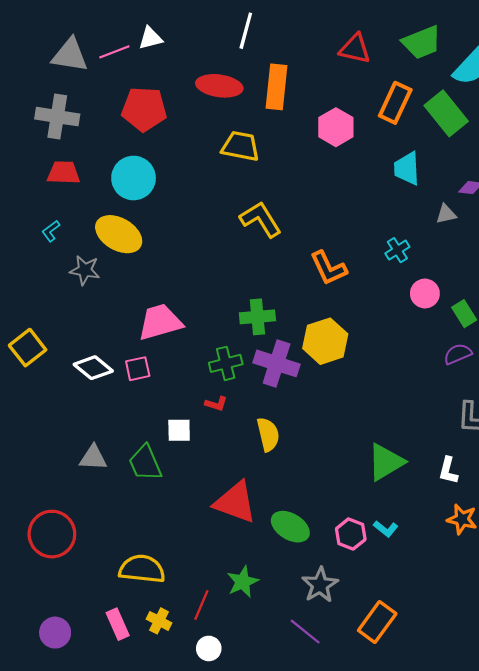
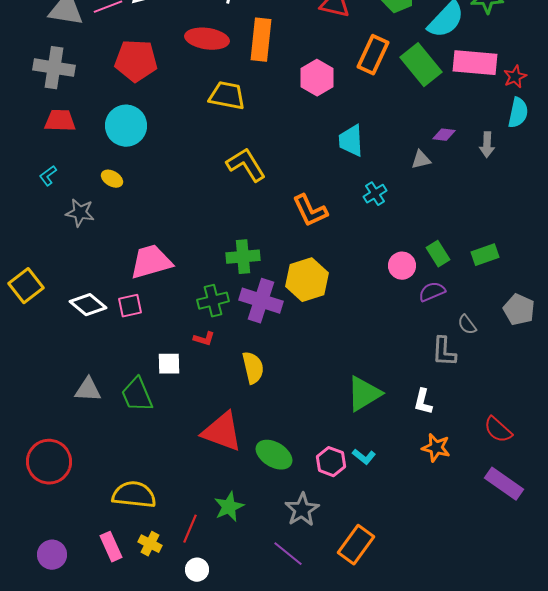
cyan trapezoid: (407, 168) -> (351, 141), moved
yellow ellipse: (119, 234) -> (112, 179), size x0.5
pink circle: (425, 294) -> (402, 266), moved

